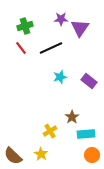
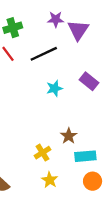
purple rectangle: (89, 81) -> (89, 81), moved
yellow star: (41, 154) -> (50, 180), moved

